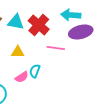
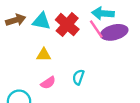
pink line: (56, 48) -> (96, 29), moved, turned 48
cyan semicircle: (35, 71) -> (78, 77), moved

